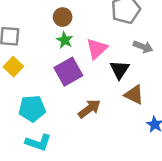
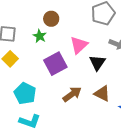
green star: (65, 40) -> (40, 36), moved
brown triangle: (134, 95) -> (102, 94), moved
cyan pentagon: (32, 109) -> (25, 93), turned 30

